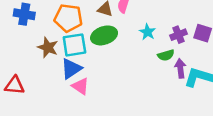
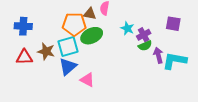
orange pentagon: (68, 18) -> (74, 24), moved
purple cross: (178, 35) -> (144, 35), moved
red triangle: (15, 85) -> (24, 57), moved
pink triangle: (80, 86) -> (87, 80), moved

